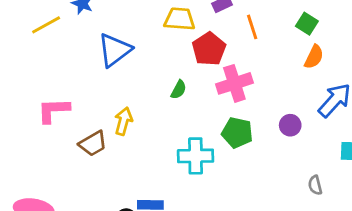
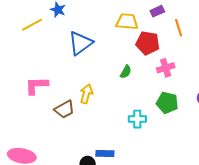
red pentagon: (209, 49) -> (148, 43), turned -30
pink cross: (234, 83) -> (166, 68), size x0.7
cyan cross: (196, 156) -> (137, 119), size x0.7

